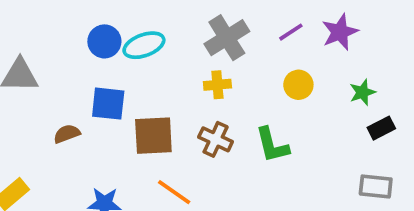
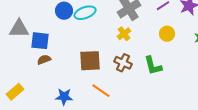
yellow cross: (217, 85) -> (124, 34), turned -32
blue square: (108, 104) -> (40, 41), moved

